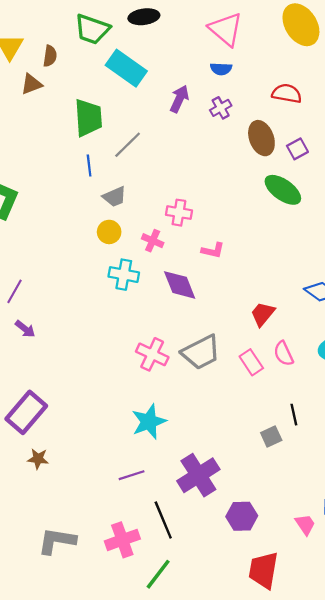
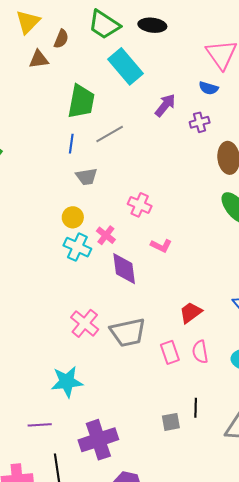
yellow circle: (109, 232) -> (73, 217), moved
pink cross: (153, 241) -> (106, 235), moved

